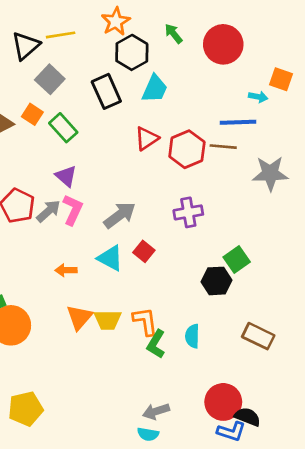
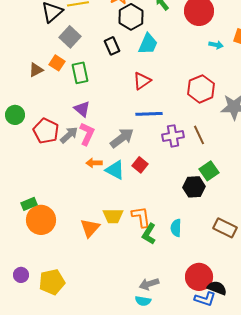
black rectangle: (106, 91) -> (112, 46), size x0.7
cyan arrow: (258, 97) -> (216, 45), moved
blue line: (238, 122) -> (149, 114), moved
green rectangle: (63, 128) -> (80, 73), turned 30
brown line: (223, 147) -> (199, 135), moved, turned 60
red hexagon: (187, 149) -> (201, 89), moved
orange arrow: (66, 270) -> (94, 163), moved
orange triangle: (79, 317) -> (90, 228), moved

